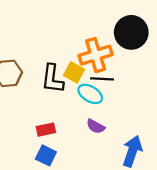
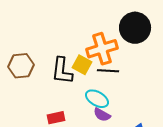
cyan ellipse: (90, 94) -> (97, 99), moved

